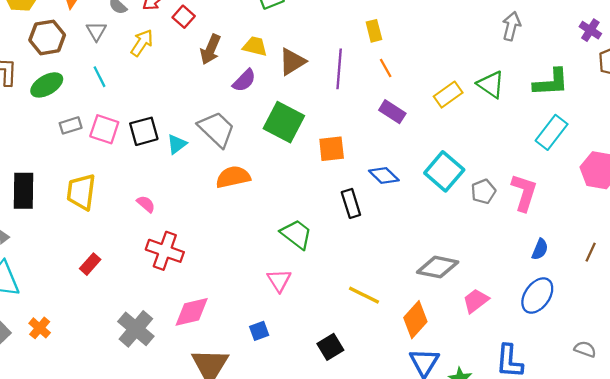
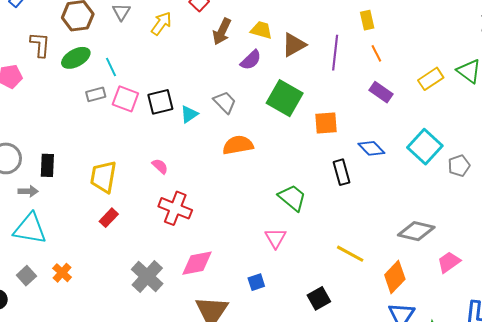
cyan line: (99, 77) -> (111, 67), moved
gray trapezoid: (216, 129) -> (225, 102), size x0.7
black rectangle: (23, 191) -> (47, 165), moved, size x0.7
yellow trapezoid: (81, 192) -> (103, 177), moved

